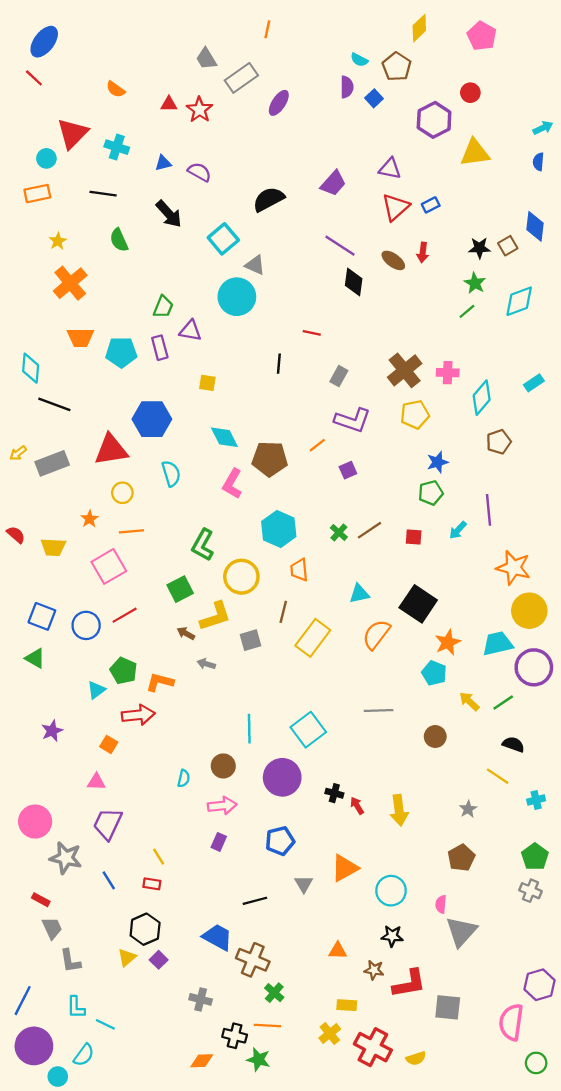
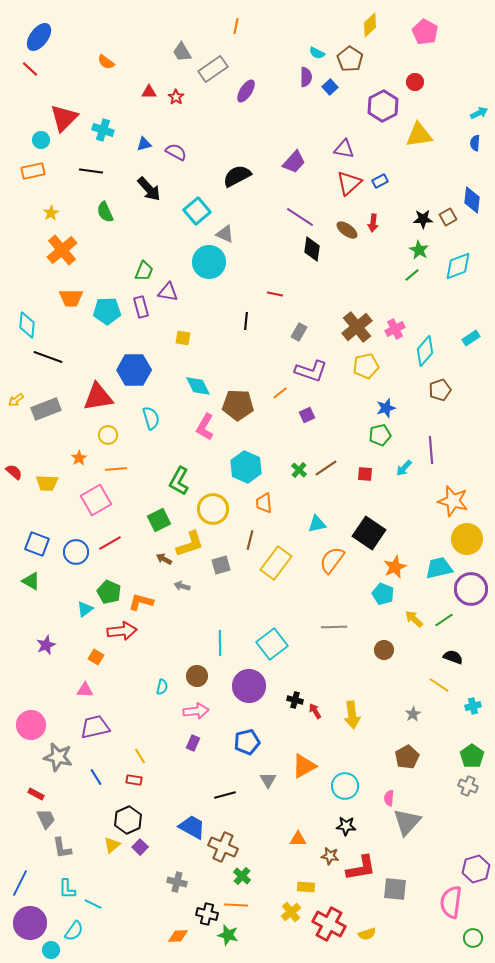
orange semicircle: (116, 89) -> (106, 62), moved
red star: (199, 110) -> (176, 97), size x0.7
pink cross: (448, 373) -> (395, 329), turned -30
purple trapezoid: (108, 824) -> (95, 727), turned 52

